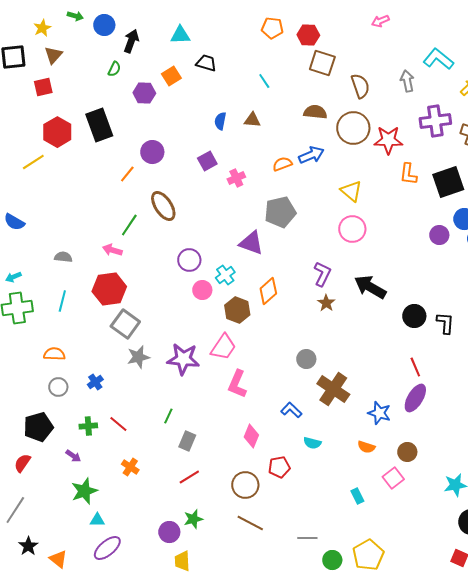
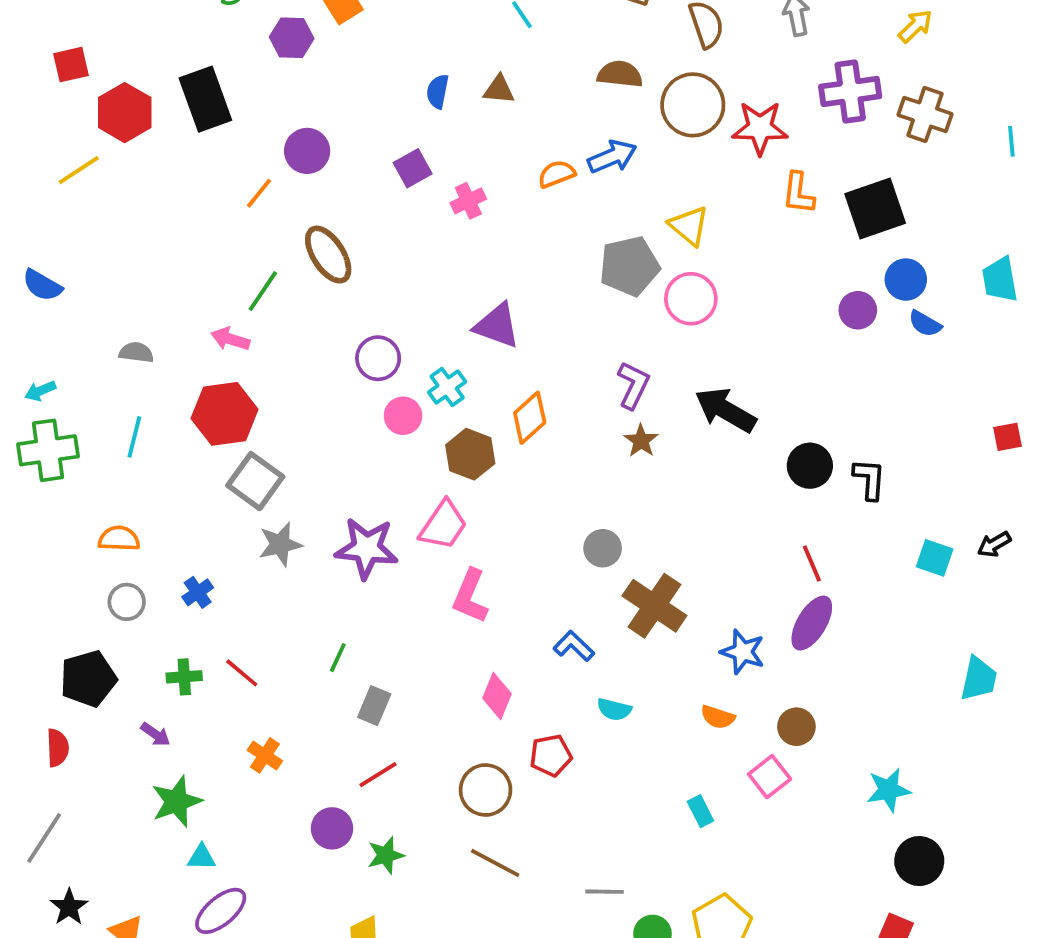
red square: (43, 87) -> (71, 65), moved
gray pentagon: (280, 212) -> (629, 266), moved
red semicircle: (22, 463) -> (58, 748), turned 144
purple circle: (169, 532) -> (332, 828), moved

